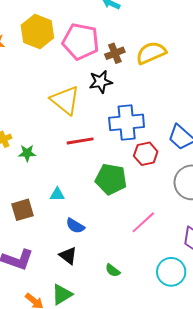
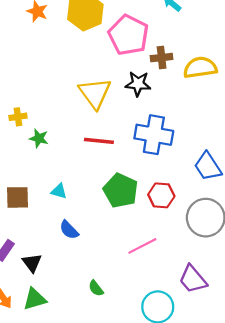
red hexagon: (146, 154) -> (161, 195), moved
black triangle: (68, 256) -> (32, 263), moved

